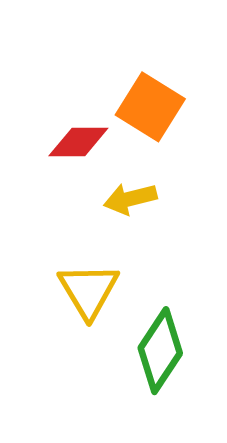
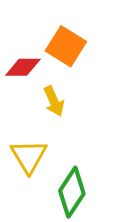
yellow arrow: (130, 199) -> (54, 101), turned -100

